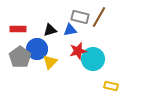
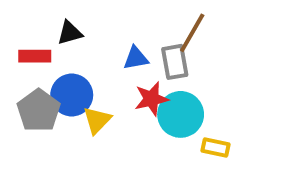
gray rectangle: (80, 17) -> (175, 62), moved, turned 66
black triangle: (50, 30) -> (70, 33), moved
yellow rectangle: (111, 86) -> (216, 147), moved

